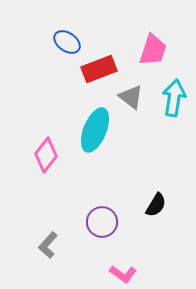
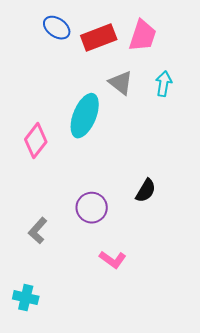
red rectangle: (99, 69) -> (99, 38), moved
cyan arrow: (174, 98) -> (164, 84), size x0.7

